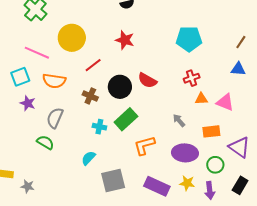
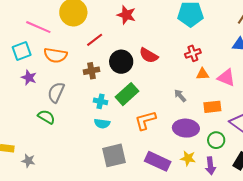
brown cross: (90, 96) -> (92, 71), turned -35
cyan semicircle: (88, 158) -> (102, 124), moved, turned -126

